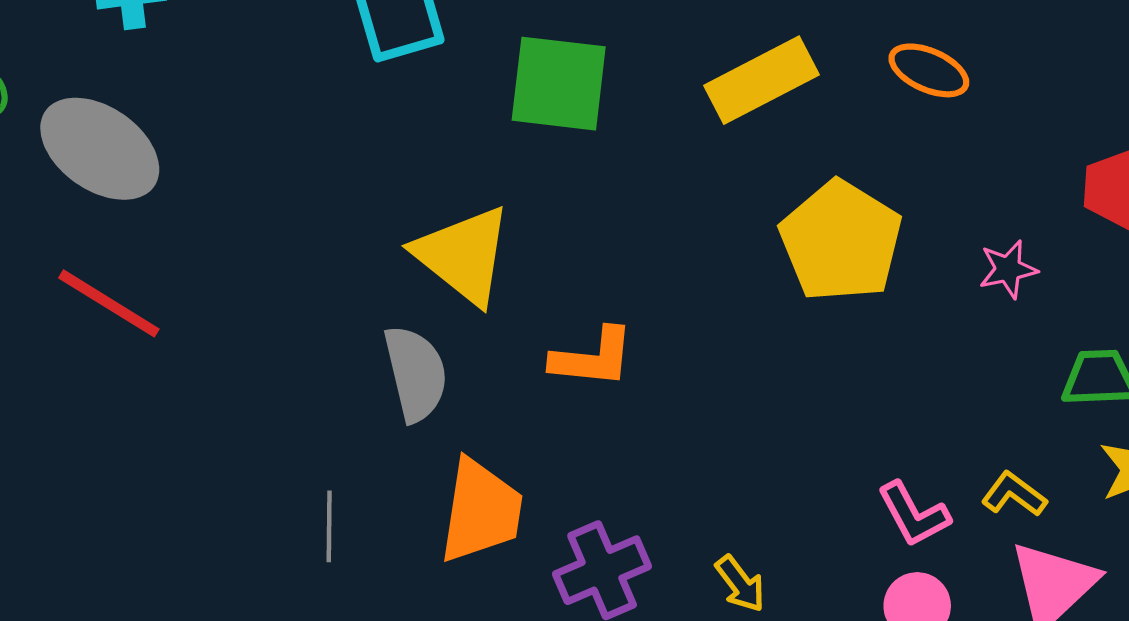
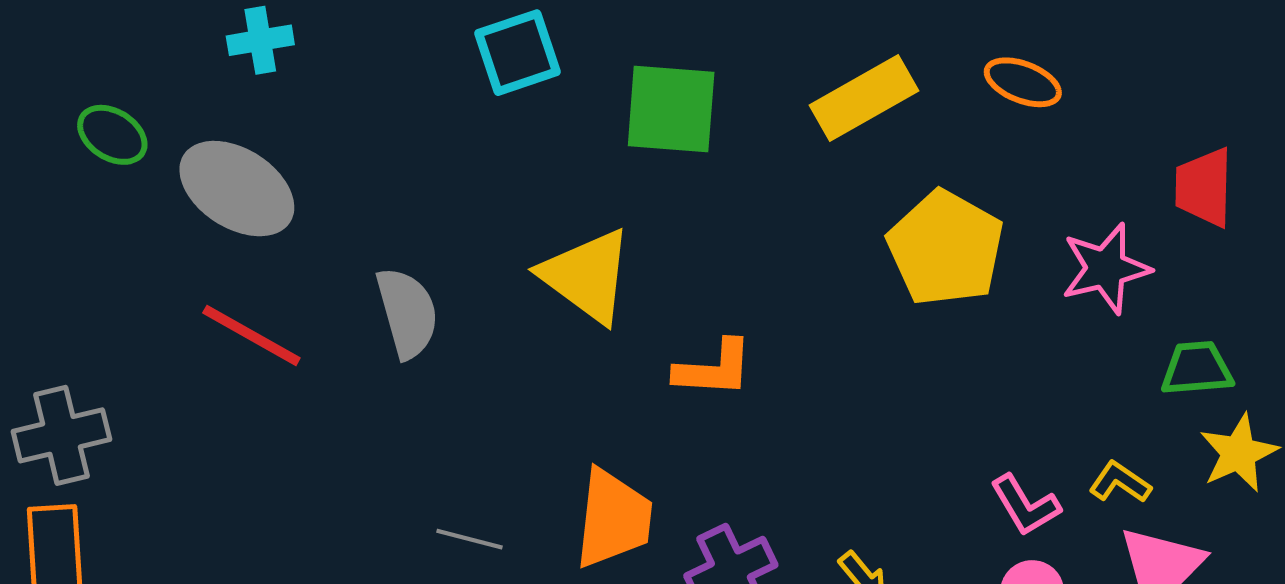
pink star: (1008, 269) -> (1106, 268), size x1.6
gray semicircle: (416, 373) -> (407, 313), moved
gray line: (329, 526) -> (470, 539), turned -74

